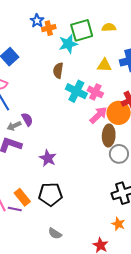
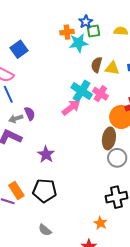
blue star: (37, 21) -> (86, 22), moved
orange cross: (49, 28) -> (67, 32), moved
green square: (82, 30) -> (93, 31), size x0.6
brown semicircle: (58, 71) -> (97, 65), moved
pink arrow: (98, 115) -> (71, 108), moved
orange star: (118, 224) -> (100, 223), moved

